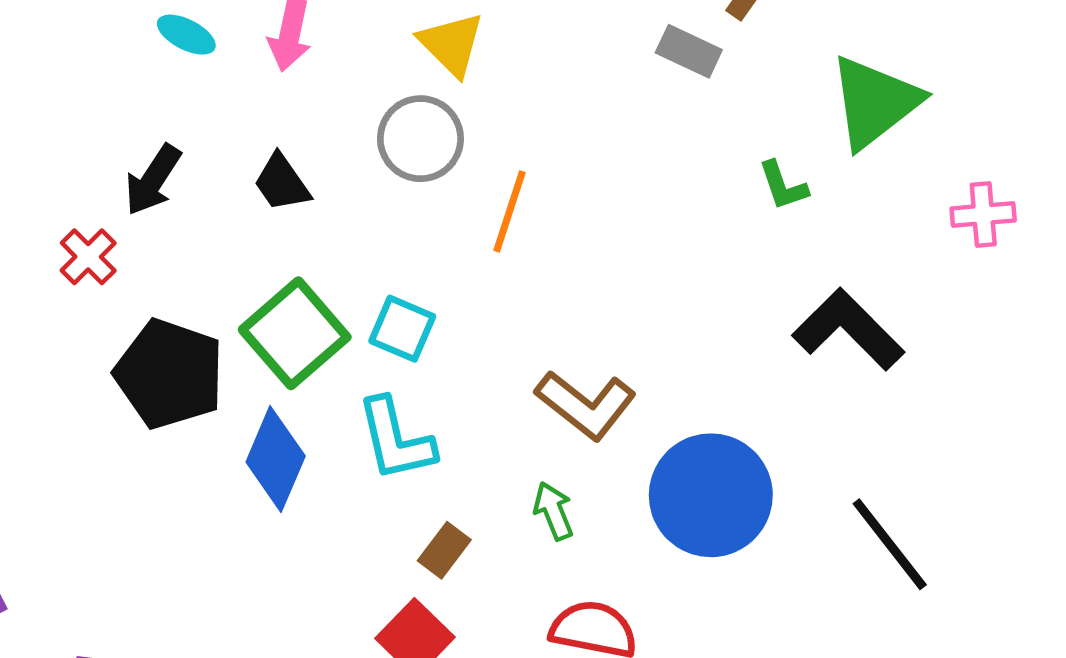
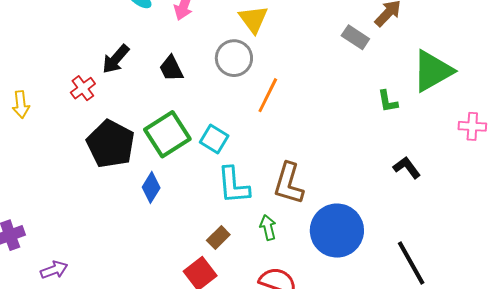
black L-shape: (848, 329) -> (407, 168), size x0.6
brown L-shape: (586, 405) -> (289, 184), turned 60
cyan L-shape: (396, 440) -> (233, 185), moved
blue diamond: (276, 459) -> (151, 187), size x0.7

